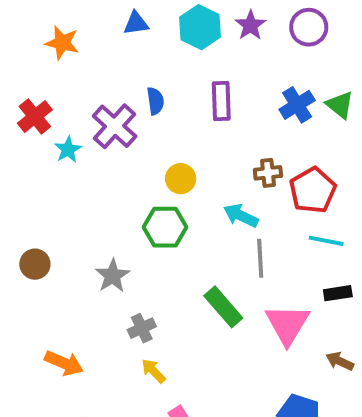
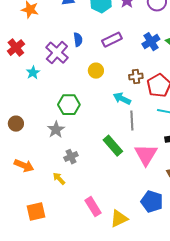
purple rectangle: (221, 101) -> (112, 40), turned 66
cyan star: (68, 150) -> (33, 73), moved
yellow circle: (181, 179) -> (96, 71), moved
green hexagon: (165, 227) -> (69, 105), moved
orange arrow: (64, 363) -> (24, 166), moved
yellow arrow: (153, 371) -> (59, 179), moved

